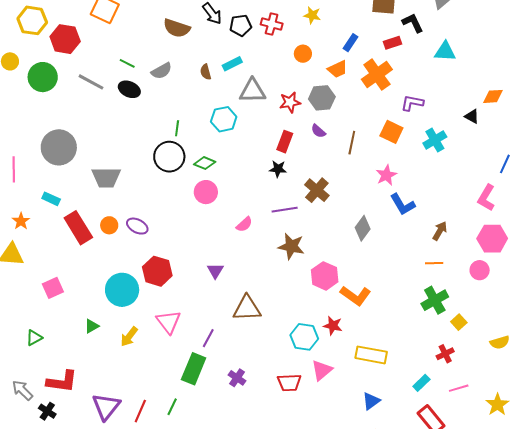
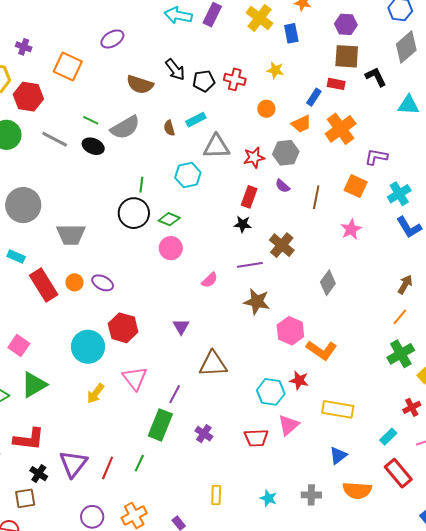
red rectangle: (393, 43) -> (336, 84), moved, turned 30
gray semicircle: (162, 71) -> (125, 127), size x1.4
blue L-shape: (403, 204) -> (409, 227), moved
orange line: (434, 263) -> (400, 317), turned -48
pink square: (53, 288) -> (19, 345), turned -30
green triangle: (92, 326) -> (34, 385), moved, size x1.8
black cross: (47, 411) -> (39, 474), moved

